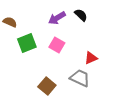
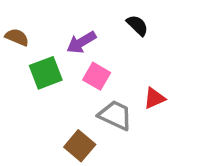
purple arrow: (57, 18) -> (81, 42), moved
gray trapezoid: (80, 78) -> (115, 115), moved

